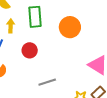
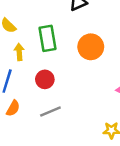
gray line: (47, 82) -> (50, 112), moved

